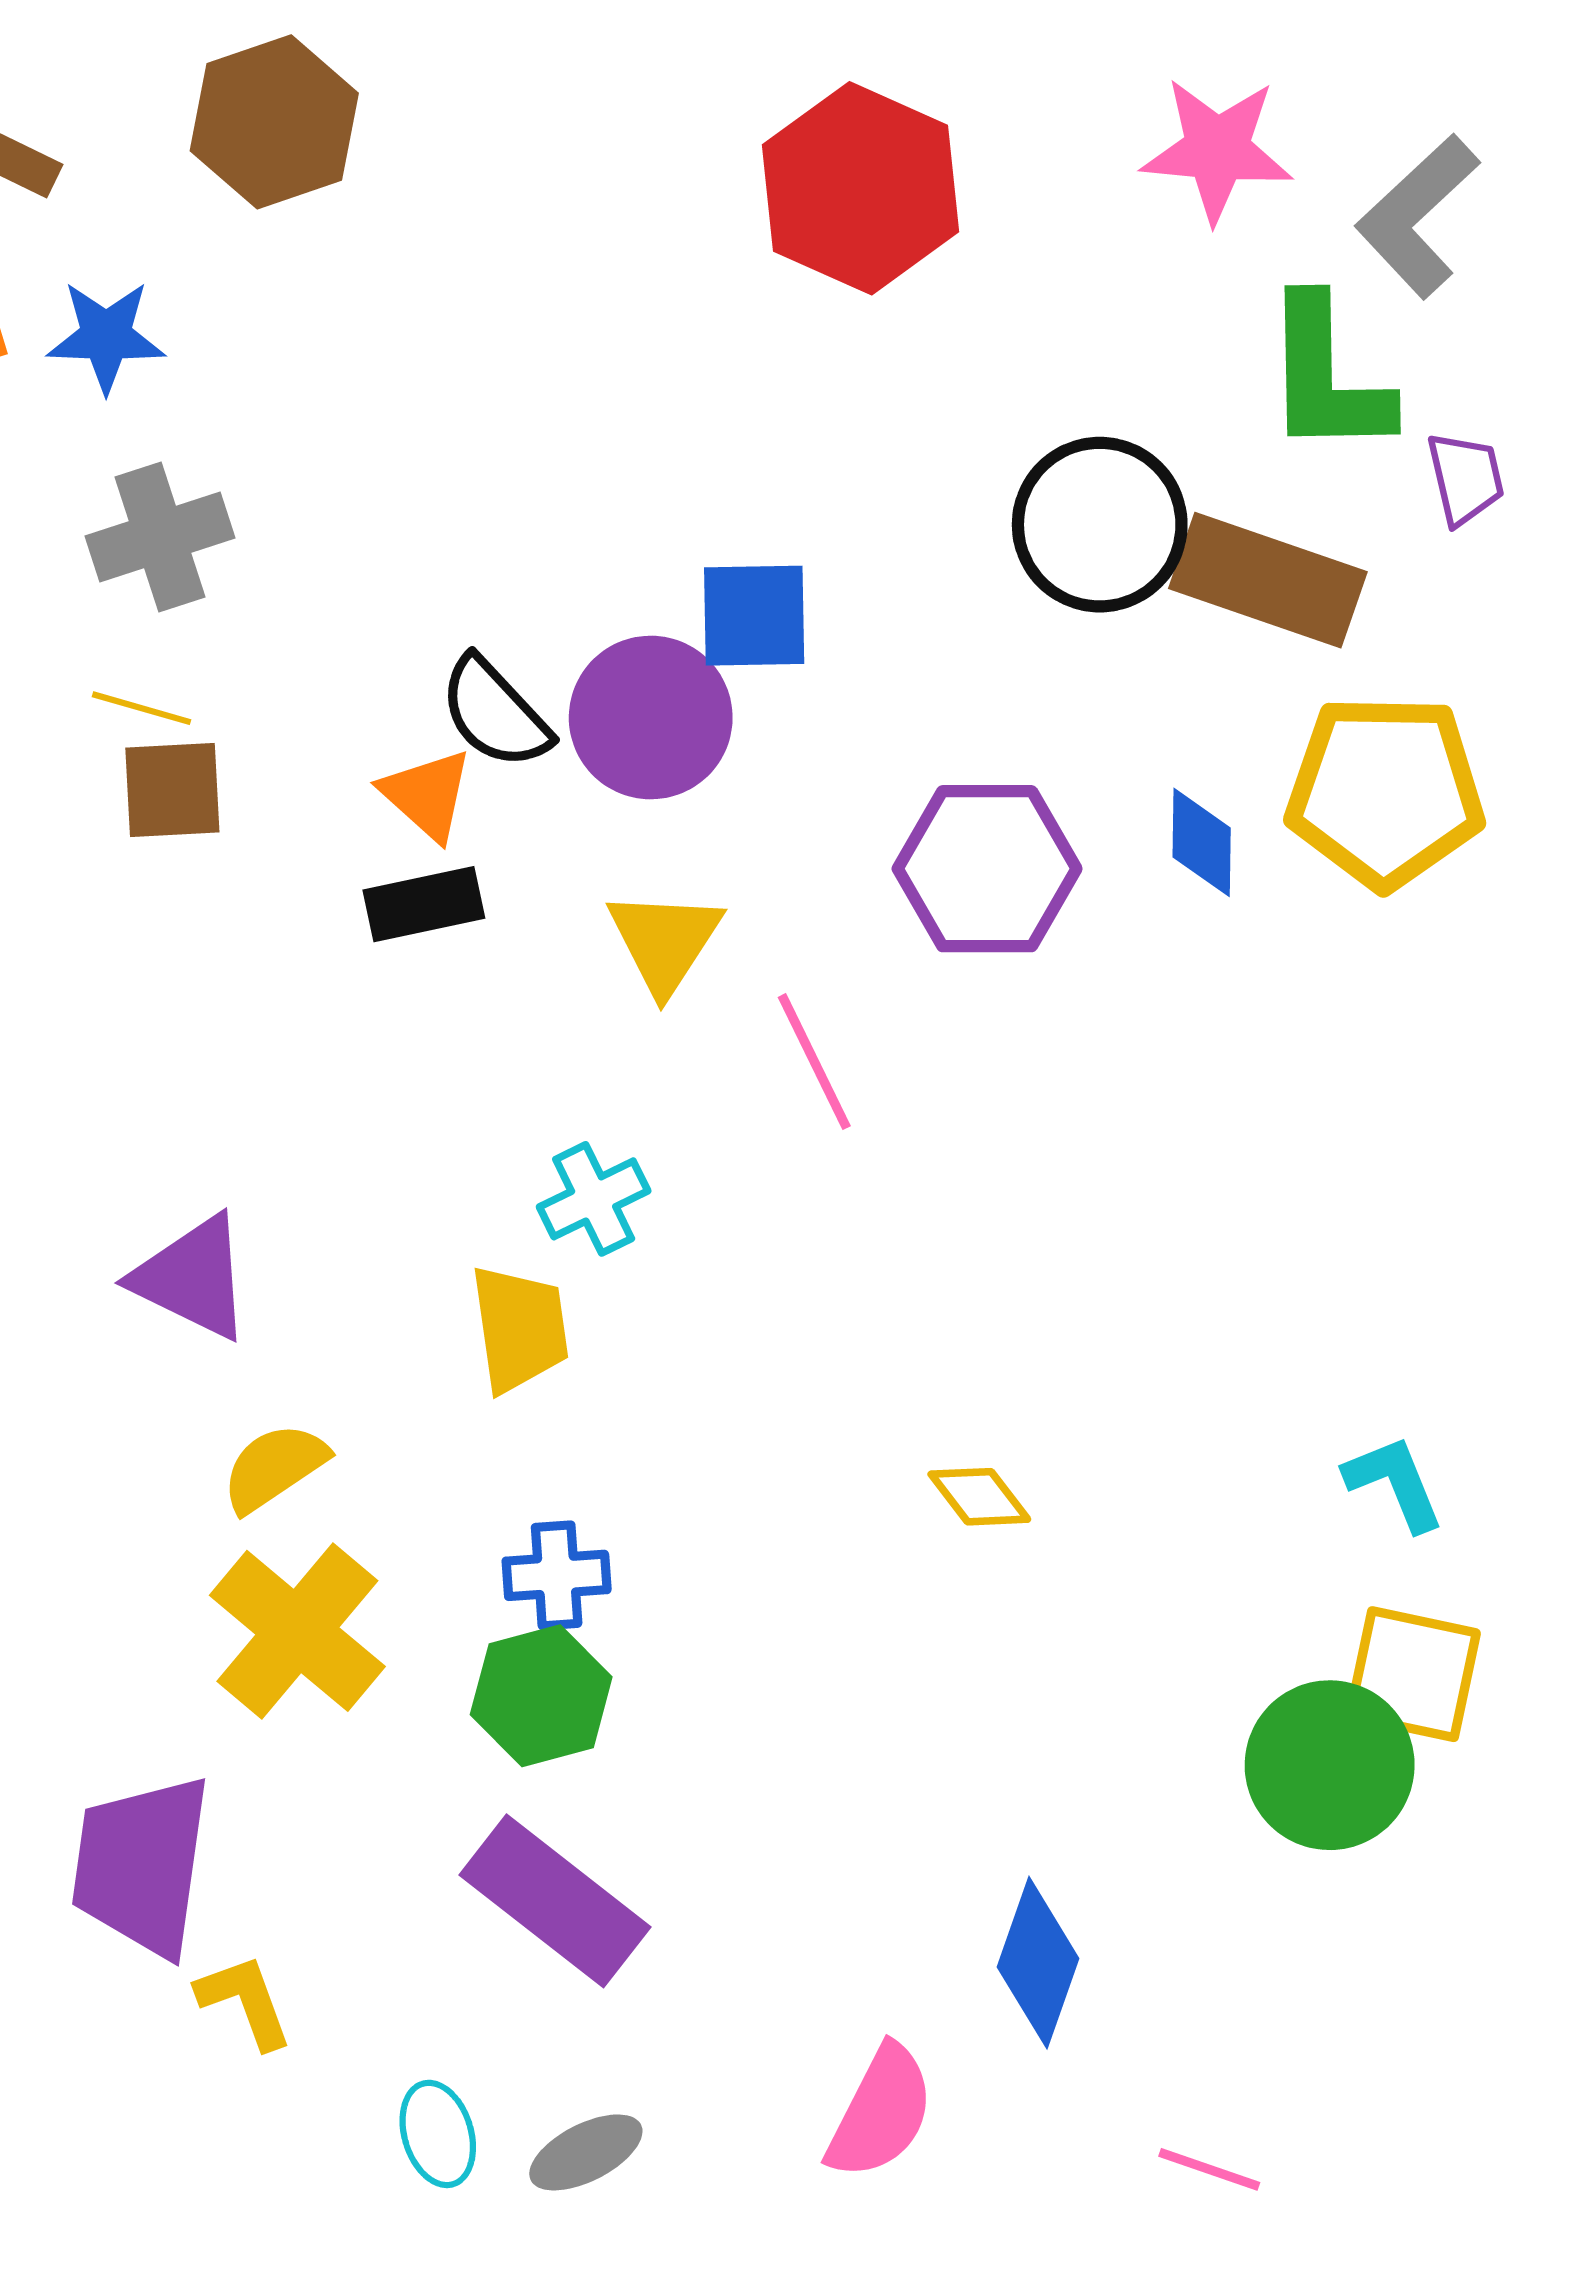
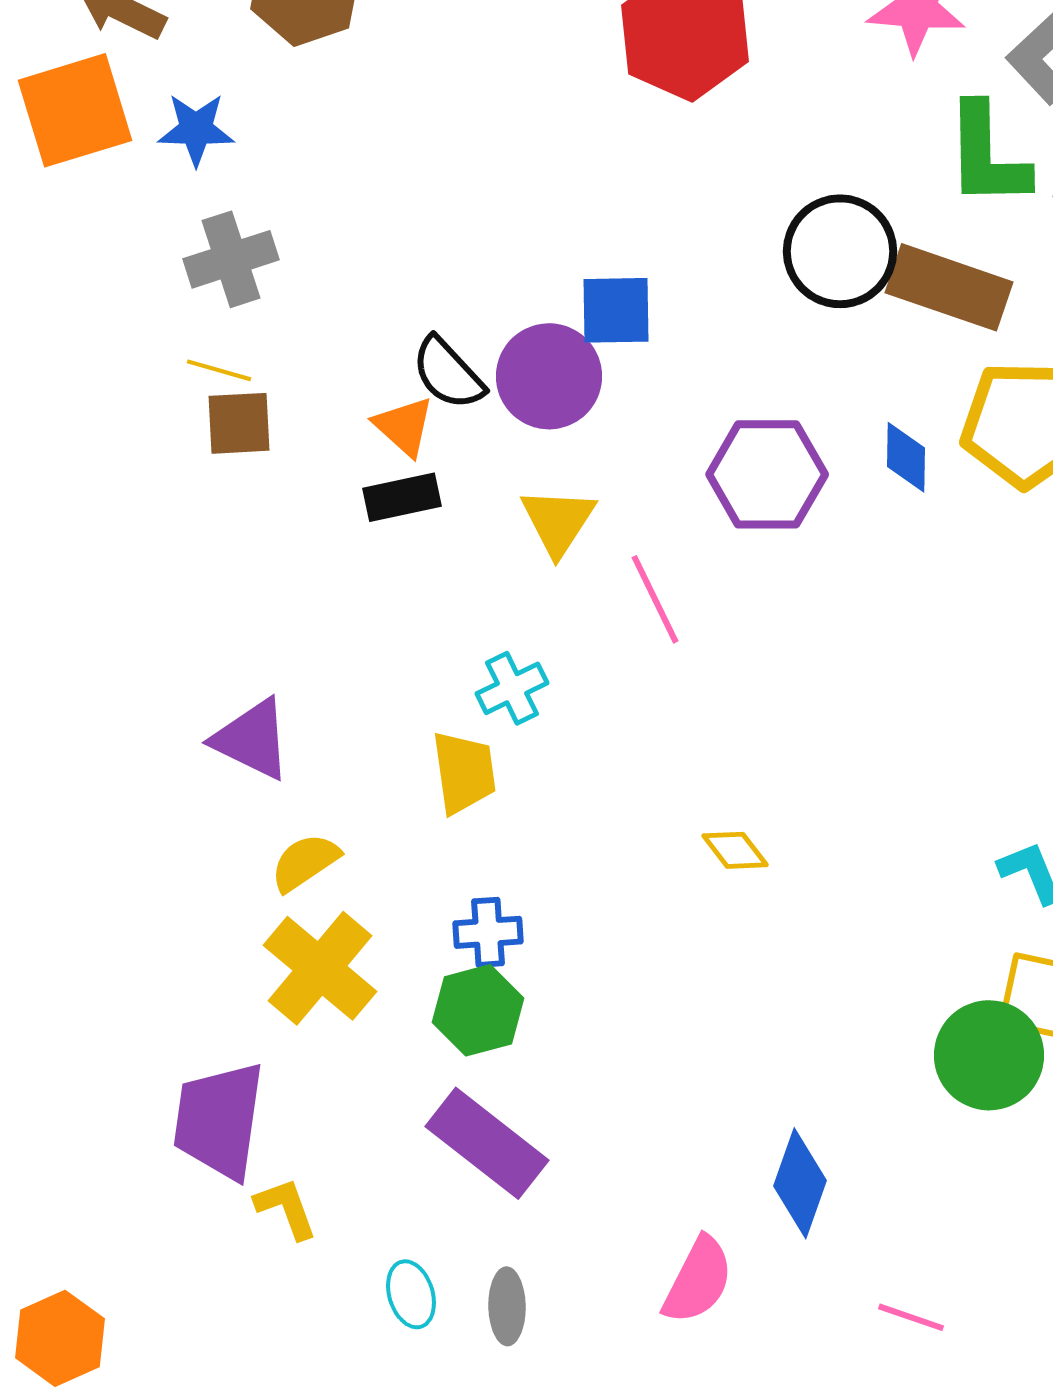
yellow diamond: (979, 1497) -> (735, 850), moved
gray ellipse: (586, 2152) -> (507, 1306), turned -64

